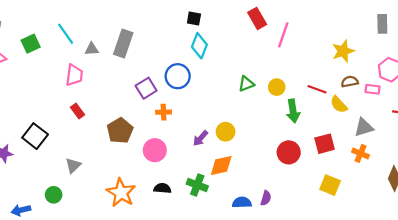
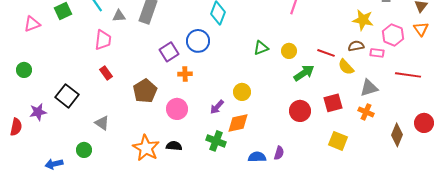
yellow star: (343, 51) -> (363, 20), moved, turned 30
green arrow: (293, 111) -> (304, 73), turned -115
purple arrow: (201, 138) -> (217, 107), moved
gray triangle: (73, 165) -> (102, 123), turned -42
black semicircle: (162, 188) -> (174, 146), moved

